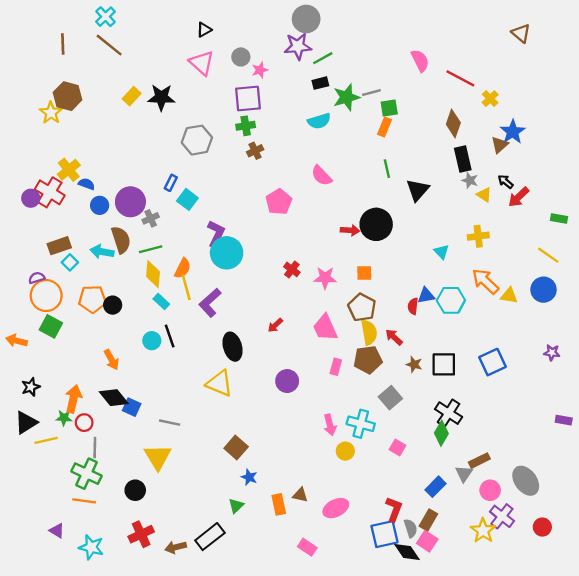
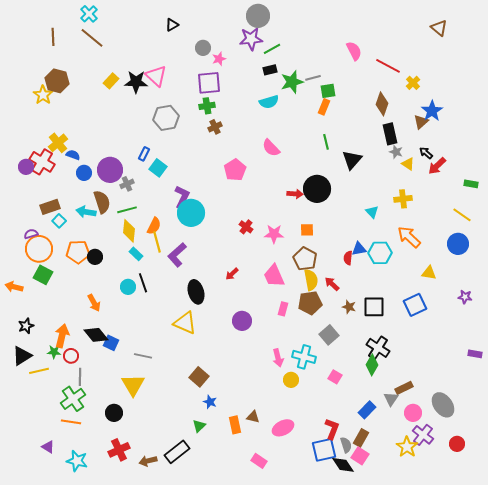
pink triangle: (202, 63) -> (156, 76), moved
yellow triangle: (509, 296) -> (429, 273), moved
green cross: (87, 474) -> (73, 399), turned 30

